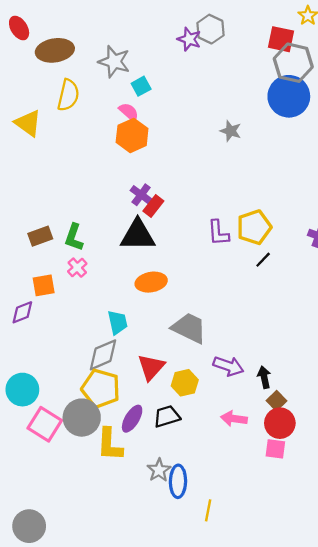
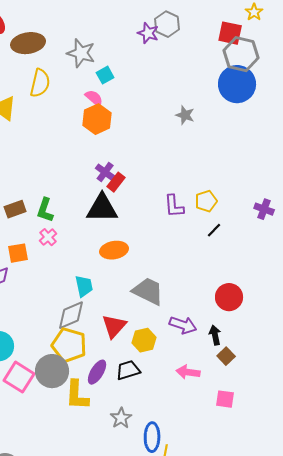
yellow pentagon: (254, 227) -> (206, 201), size x0.7
red circle: (280, 423) -> (229, 297), moved
blue ellipse: (178, 481) -> (152, 437), moved

